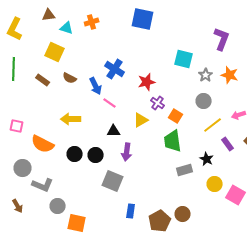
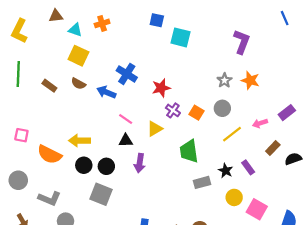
blue square: (143, 19) -> (157, 20), size x0.6
yellow square: (55, 52) -> (78, 56), moved
cyan square: (184, 59) -> (180, 37), moved
blue arrow: (96, 86) -> (106, 92), turned 138
pink line: (110, 103) -> (126, 119), moved
orange square: (176, 116) -> (197, 113), moved
yellow arrow: (71, 119) -> (79, 141), moved
purple rectangle: (228, 144) -> (248, 167), moved
gray circle: (23, 168) -> (18, 180), moved
gray square: (113, 181) -> (101, 194), moved

